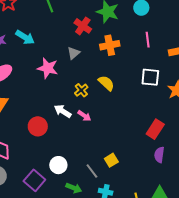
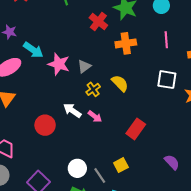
cyan arrow: (25, 37) -> (33, 50), moved
gray triangle: (74, 53) -> (84, 66), moved
red rectangle: (155, 129) -> (136, 129), moved
purple semicircle: (159, 155) -> (172, 162), turned 126
white circle: (58, 165) -> (77, 168), moved

